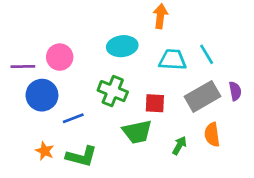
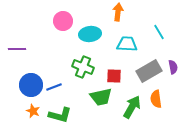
cyan line: (207, 54) -> (159, 32), moved
pink circle: (60, 57) -> (63, 21), moved
blue circle: (42, 95) -> (31, 85), moved
green arrow: (179, 145) -> (132, 107), size x1.6

